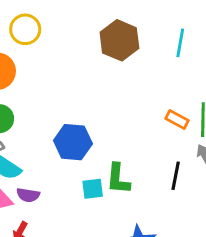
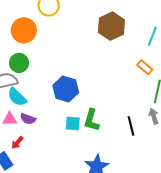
orange rectangle: (177, 119) -> (145, 67), moved
black line: (176, 176) -> (131, 126), turned -36

